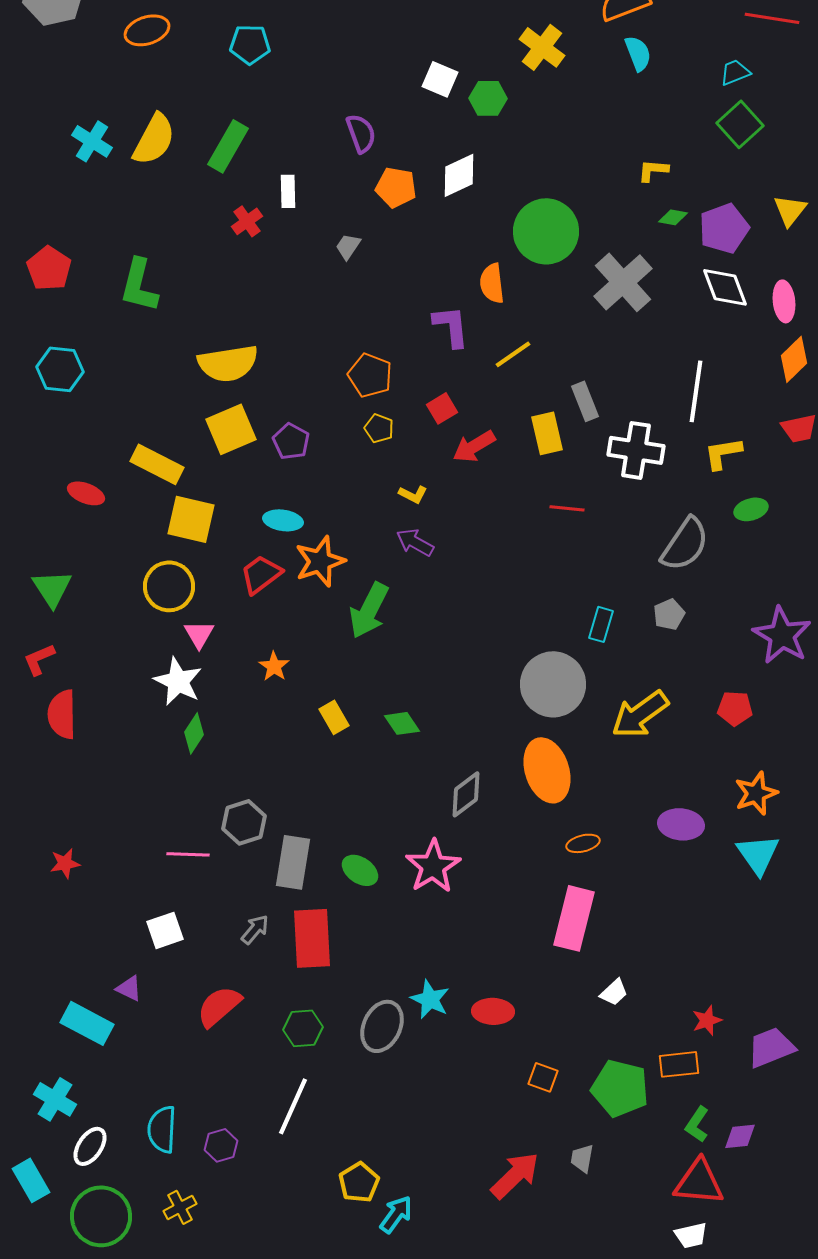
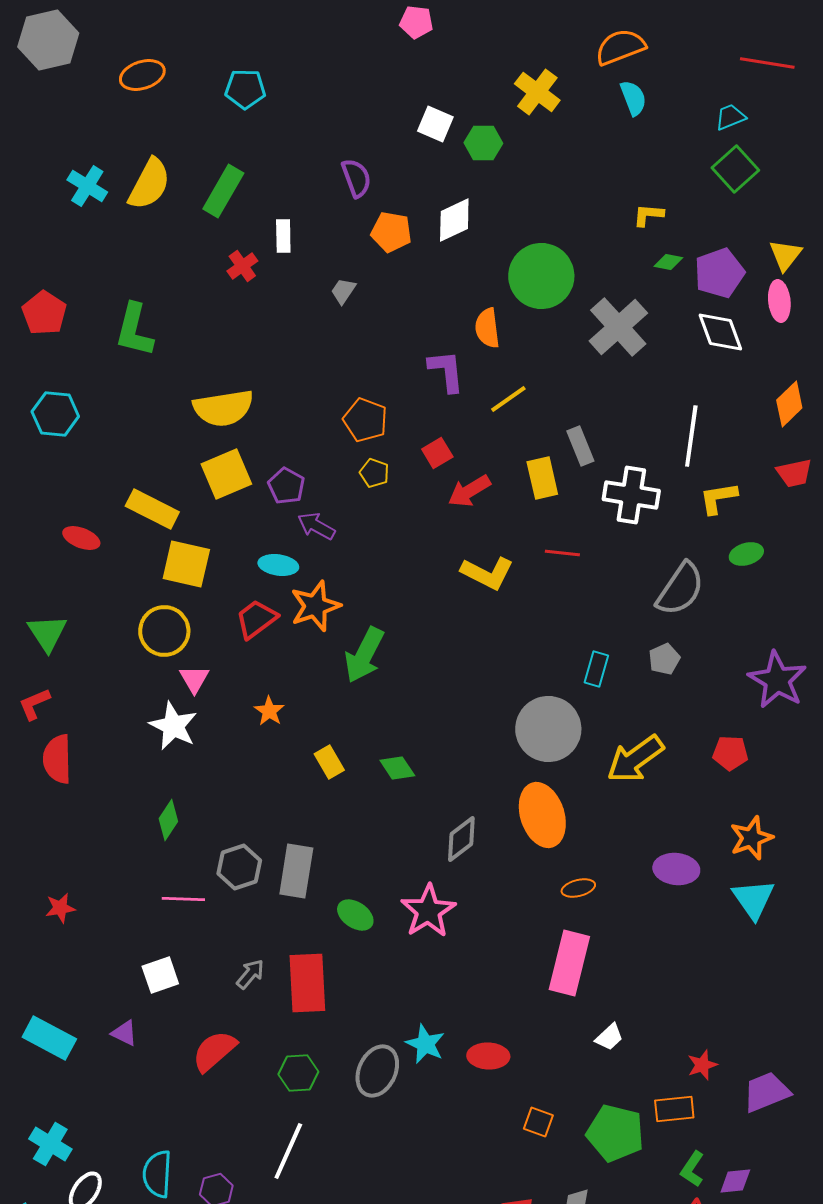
pink ellipse: (784, 301) -> (779, 301), moved
yellow L-shape: (413, 494) -> (487, 573), moved, size x1.8
purple arrow: (415, 542) -> (316, 526), moved
green diamond: (194, 733) -> (168, 820), moved
gray rectangle: (293, 862) -> (296, 871), moved
cyan rectangle: (87, 1023) -> (49, 1038), moved

